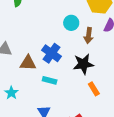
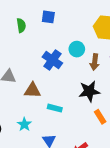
blue cross: (52, 53) -> (52, 60), moved
cyan star: (11, 93) -> (24, 124), moved

